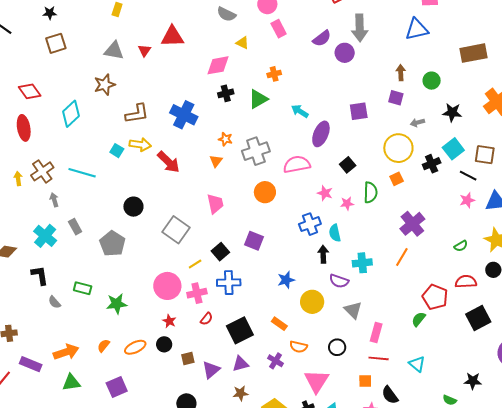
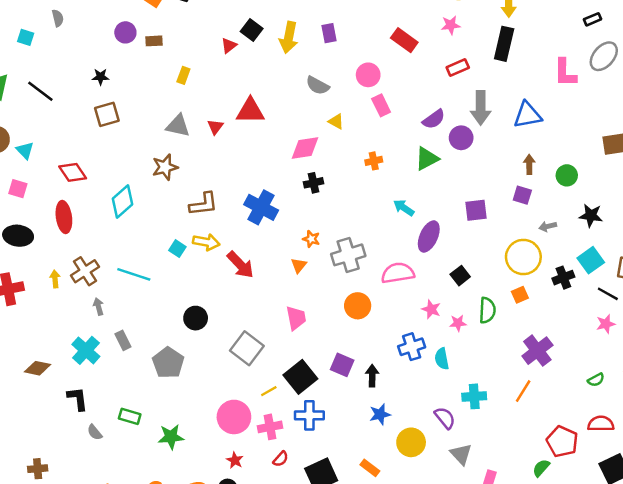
blue triangle: (417, 29) -> (527, 115), moved
green triangle: (258, 99) -> (427, 159), moved
black square: (220, 252) -> (300, 377), size x1.5
black arrow: (323, 254) -> (372, 376), moved
purple semicircle: (339, 281) -> (445, 418), turned -150

